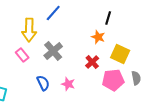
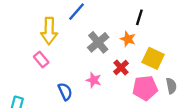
gray cross: (53, 51) -> (98, 42), moved
pink star: (68, 84) -> (94, 80), moved

